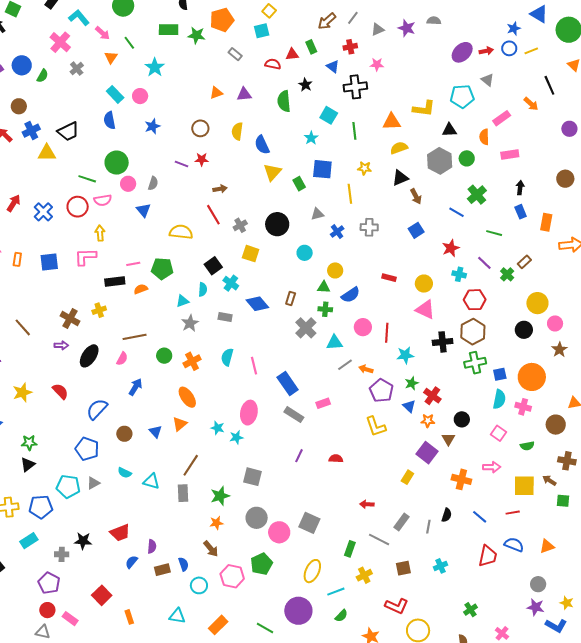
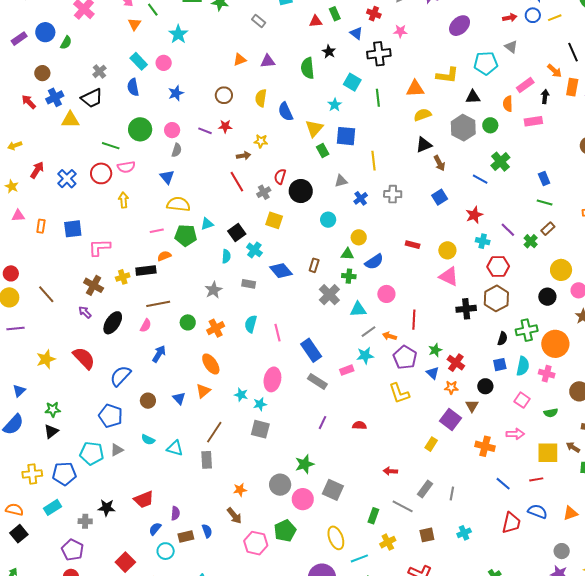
red cross: (350, 47) -> (374, 14), turned 32
purple ellipse: (462, 52) -> (460, 26), moved
red semicircle: (273, 64) -> (280, 177), moved, turned -84
gray cross: (77, 69) -> (99, 71), moved
yellow star: (364, 168) -> (261, 141), moved
yellow triangle: (272, 172) -> (314, 128), moved
pink circle: (128, 184) -> (172, 130), moved
black arrow: (520, 188) -> (545, 97), moved
orange rectangle: (546, 222) -> (572, 87), moved
yellow semicircle: (181, 232) -> (178, 204), moved
green line: (494, 233) -> (545, 203), moved
pink L-shape: (85, 257) -> (99, 247), moved
black rectangle: (115, 281) -> (146, 271), moved
cyan triangle: (182, 301) -> (207, 224), moved
red line: (387, 333) -> (414, 320), moved
purple arrow: (61, 345) -> (85, 312), turned -136
cyan star: (405, 355) -> (365, 356), moved
green cross: (475, 363) -> (527, 330), moved
blue square: (500, 374) -> (500, 365), moved
red semicircle: (60, 391) -> (84, 358), size x1.4
gray square: (252, 477) -> (260, 429), moved
green star: (220, 496) -> (305, 464), moved
black semicircle: (447, 515) -> (502, 339), moved
yellow ellipse: (312, 571) -> (336, 538), turned -45
cyan circle: (199, 585) -> (166, 551), moved

